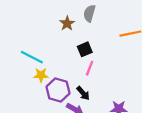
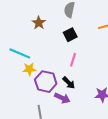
brown star: (67, 23) -> (39, 23), moved
black square: (85, 49) -> (70, 35), moved

